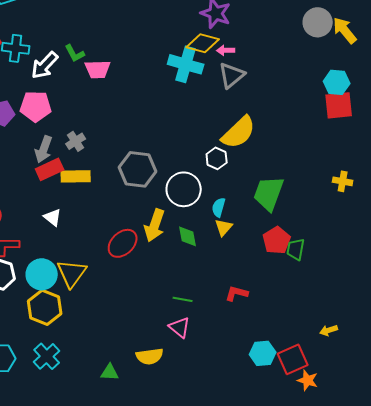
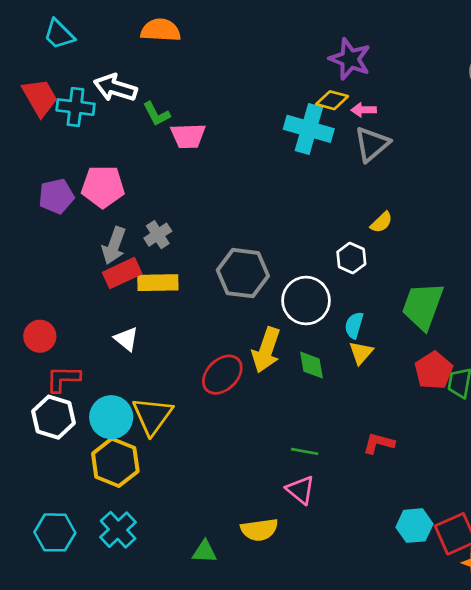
yellow diamond: (203, 43) -> (332, 100), size x0.7
white arrow: (45, 65) -> (115, 88), moved, turned 64
yellow semicircle: (239, 132) -> (381, 222), size x0.5

